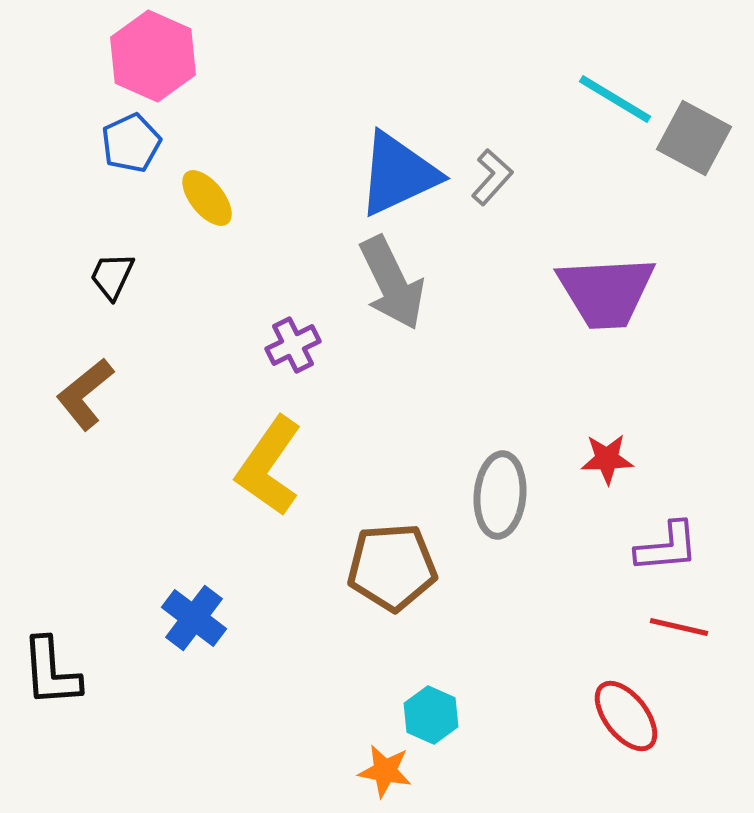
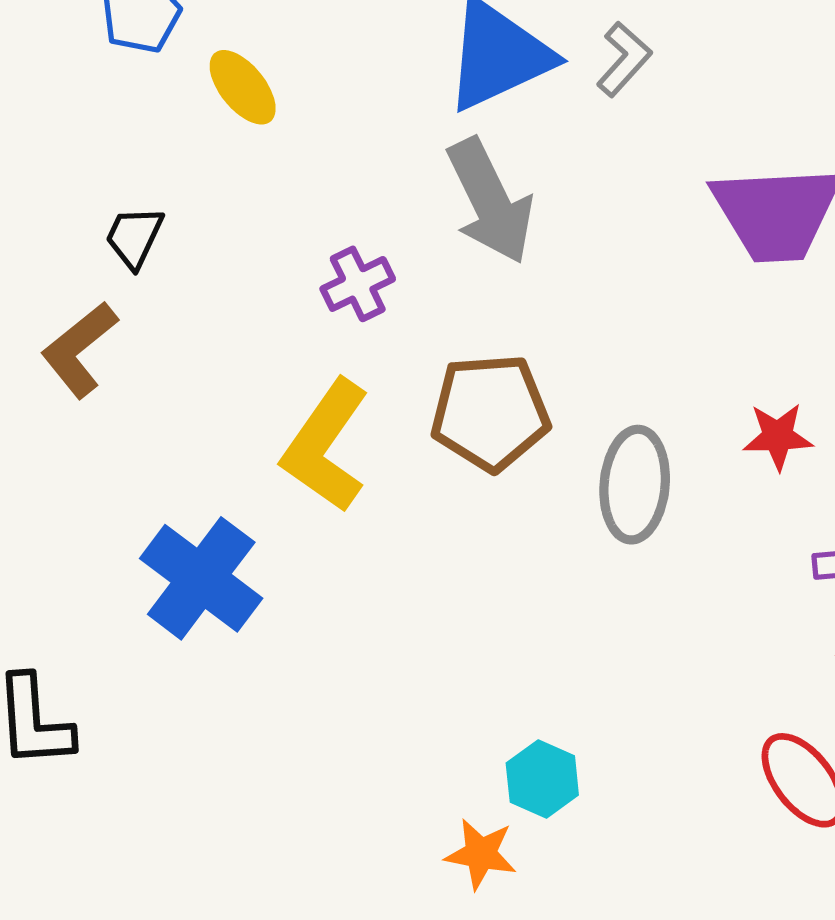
black trapezoid: (112, 276) -> (134, 237), moved
brown pentagon: (392, 567) -> (490, 412), moved
blue cross: (194, 618) -> (201, 578), moved, size x1.4

